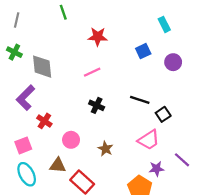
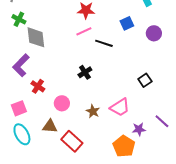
green cross: (14, 52) -> (19, 19), moved
pink line: (92, 72) -> (84, 31), moved
black line: (140, 100) -> (104, 43), moved
black cross: (97, 105) -> (85, 72), turned 32
pink trapezoid: (149, 140) -> (120, 107), moved

